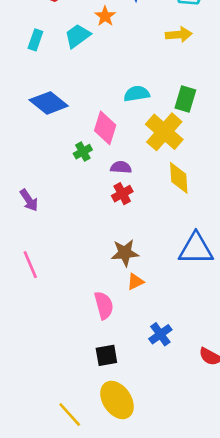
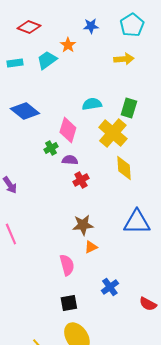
cyan rectangle: (35, 40) -> (15, 63), turned 63
purple semicircle: (121, 167) -> (70, 160), moved

